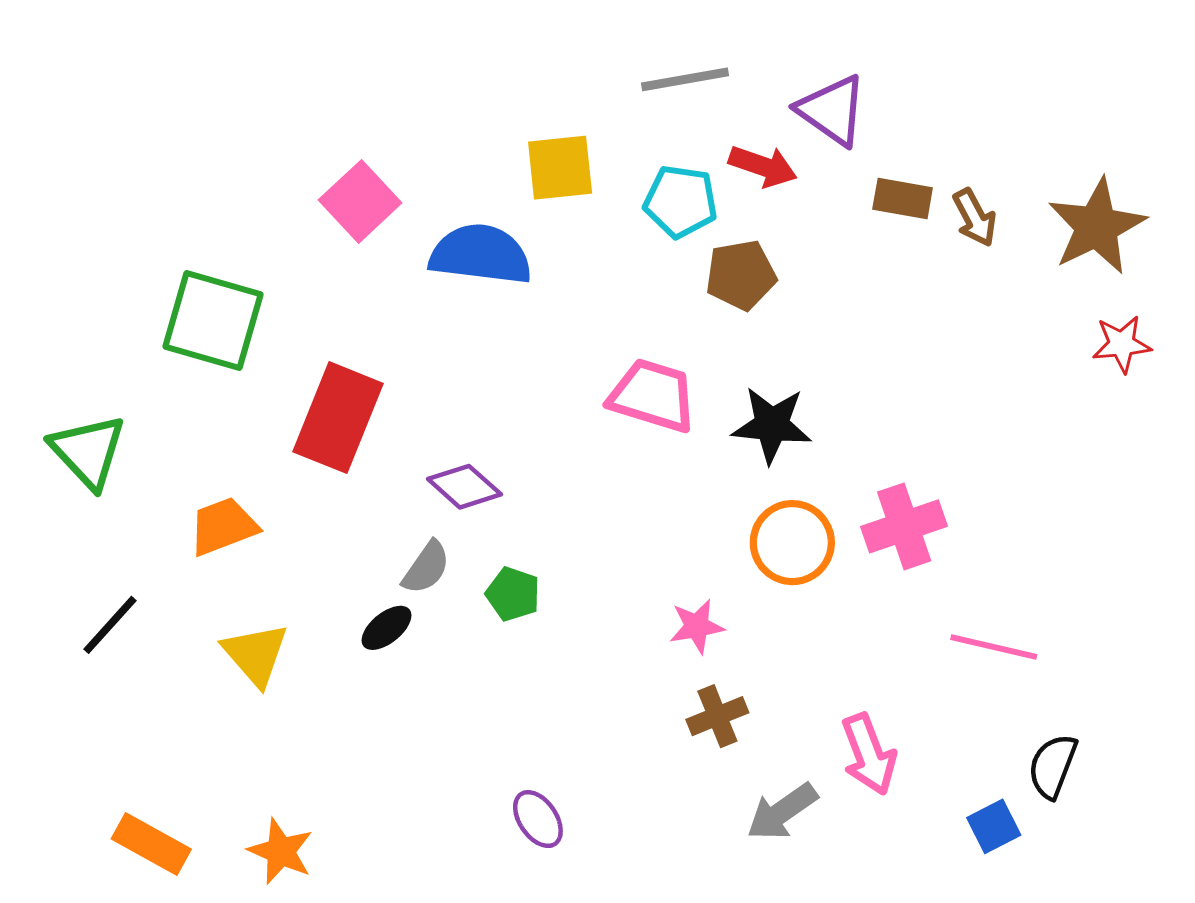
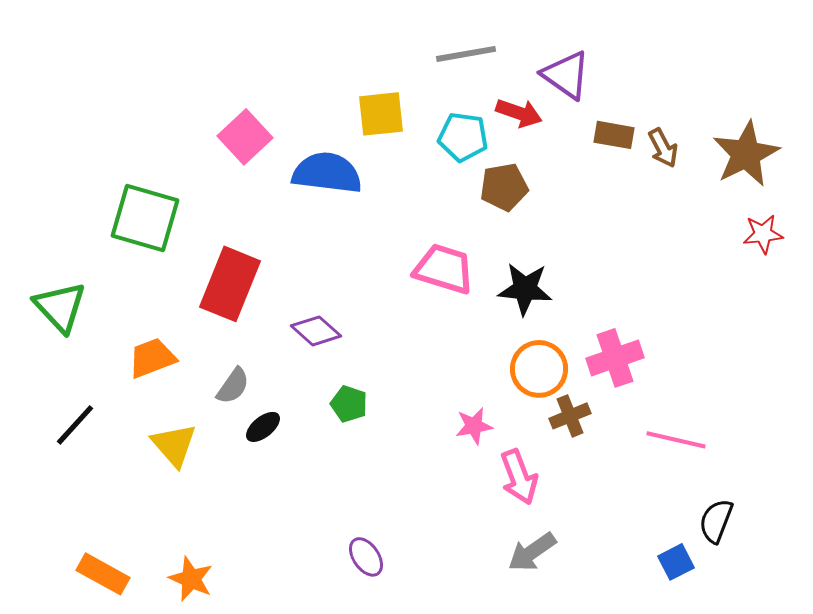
gray semicircle: (426, 568) -> (233, 386), moved
brown cross: (717, 716) -> (570, 416), moved
pink arrow: (869, 754) -> (519, 477), moved

